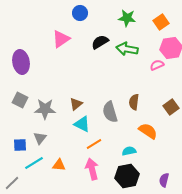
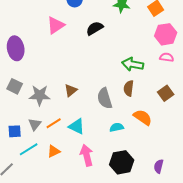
green arrow: (127, 49) -> (133, 64), moved
pink semicircle: (157, 65) -> (167, 57), moved, turned 32
cyan triangle: (82, 124) -> (77, 126), moved
orange line: (94, 144) -> (54, 123), moved
cyan semicircle: (129, 151) -> (117, 127), moved
orange triangle: (59, 165) -> (54, 151), turned -32

